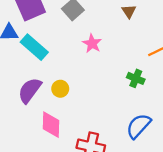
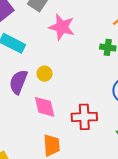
pink star: (92, 43) -> (62, 27), size x1.5

